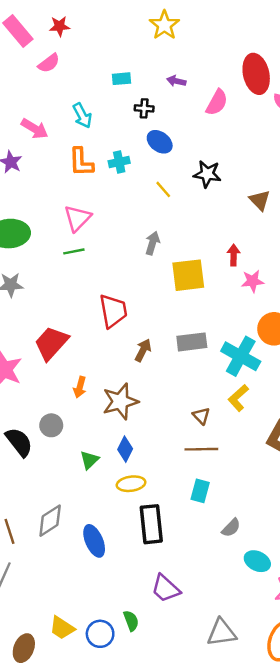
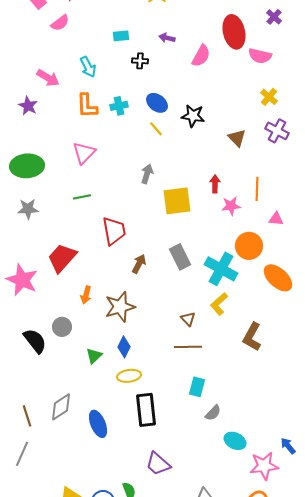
blue ellipse: (160, 142) -> (157, 103), moved
green line: (74, 251) -> (82, 197), moved
gray rectangle: (192, 342) -> (180, 257), turned 70
cyan rectangle: (200, 491) -> (197, 387), moved

